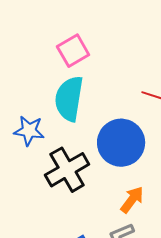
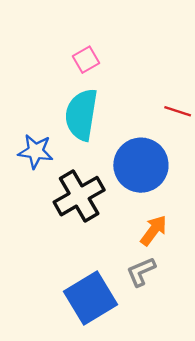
pink square: (73, 51) -> (86, 60), size x0.7

